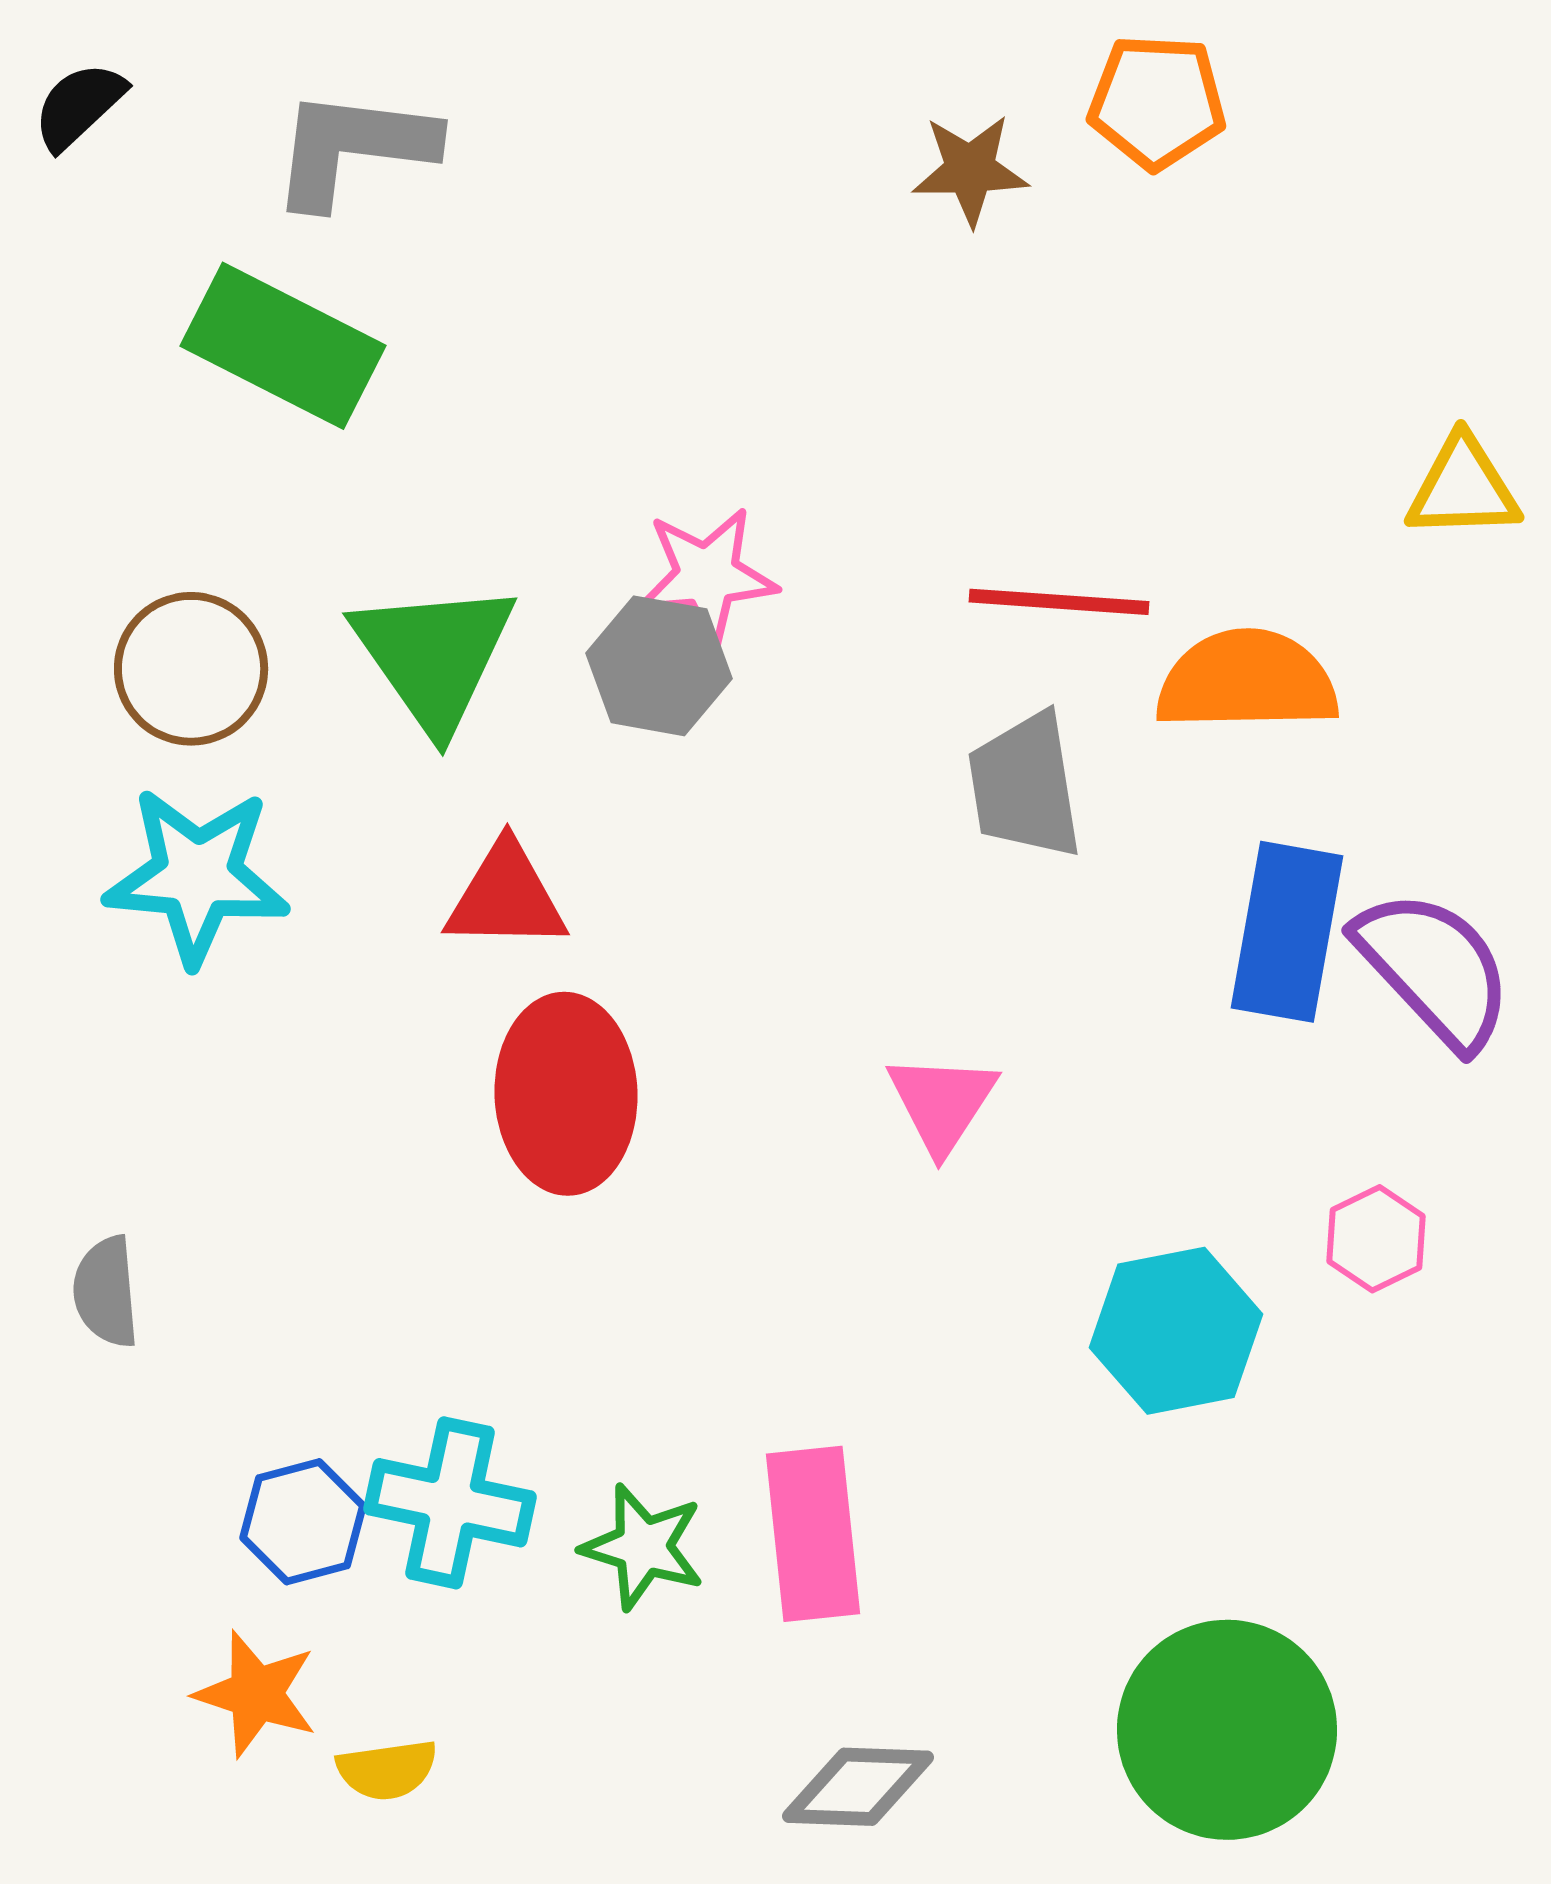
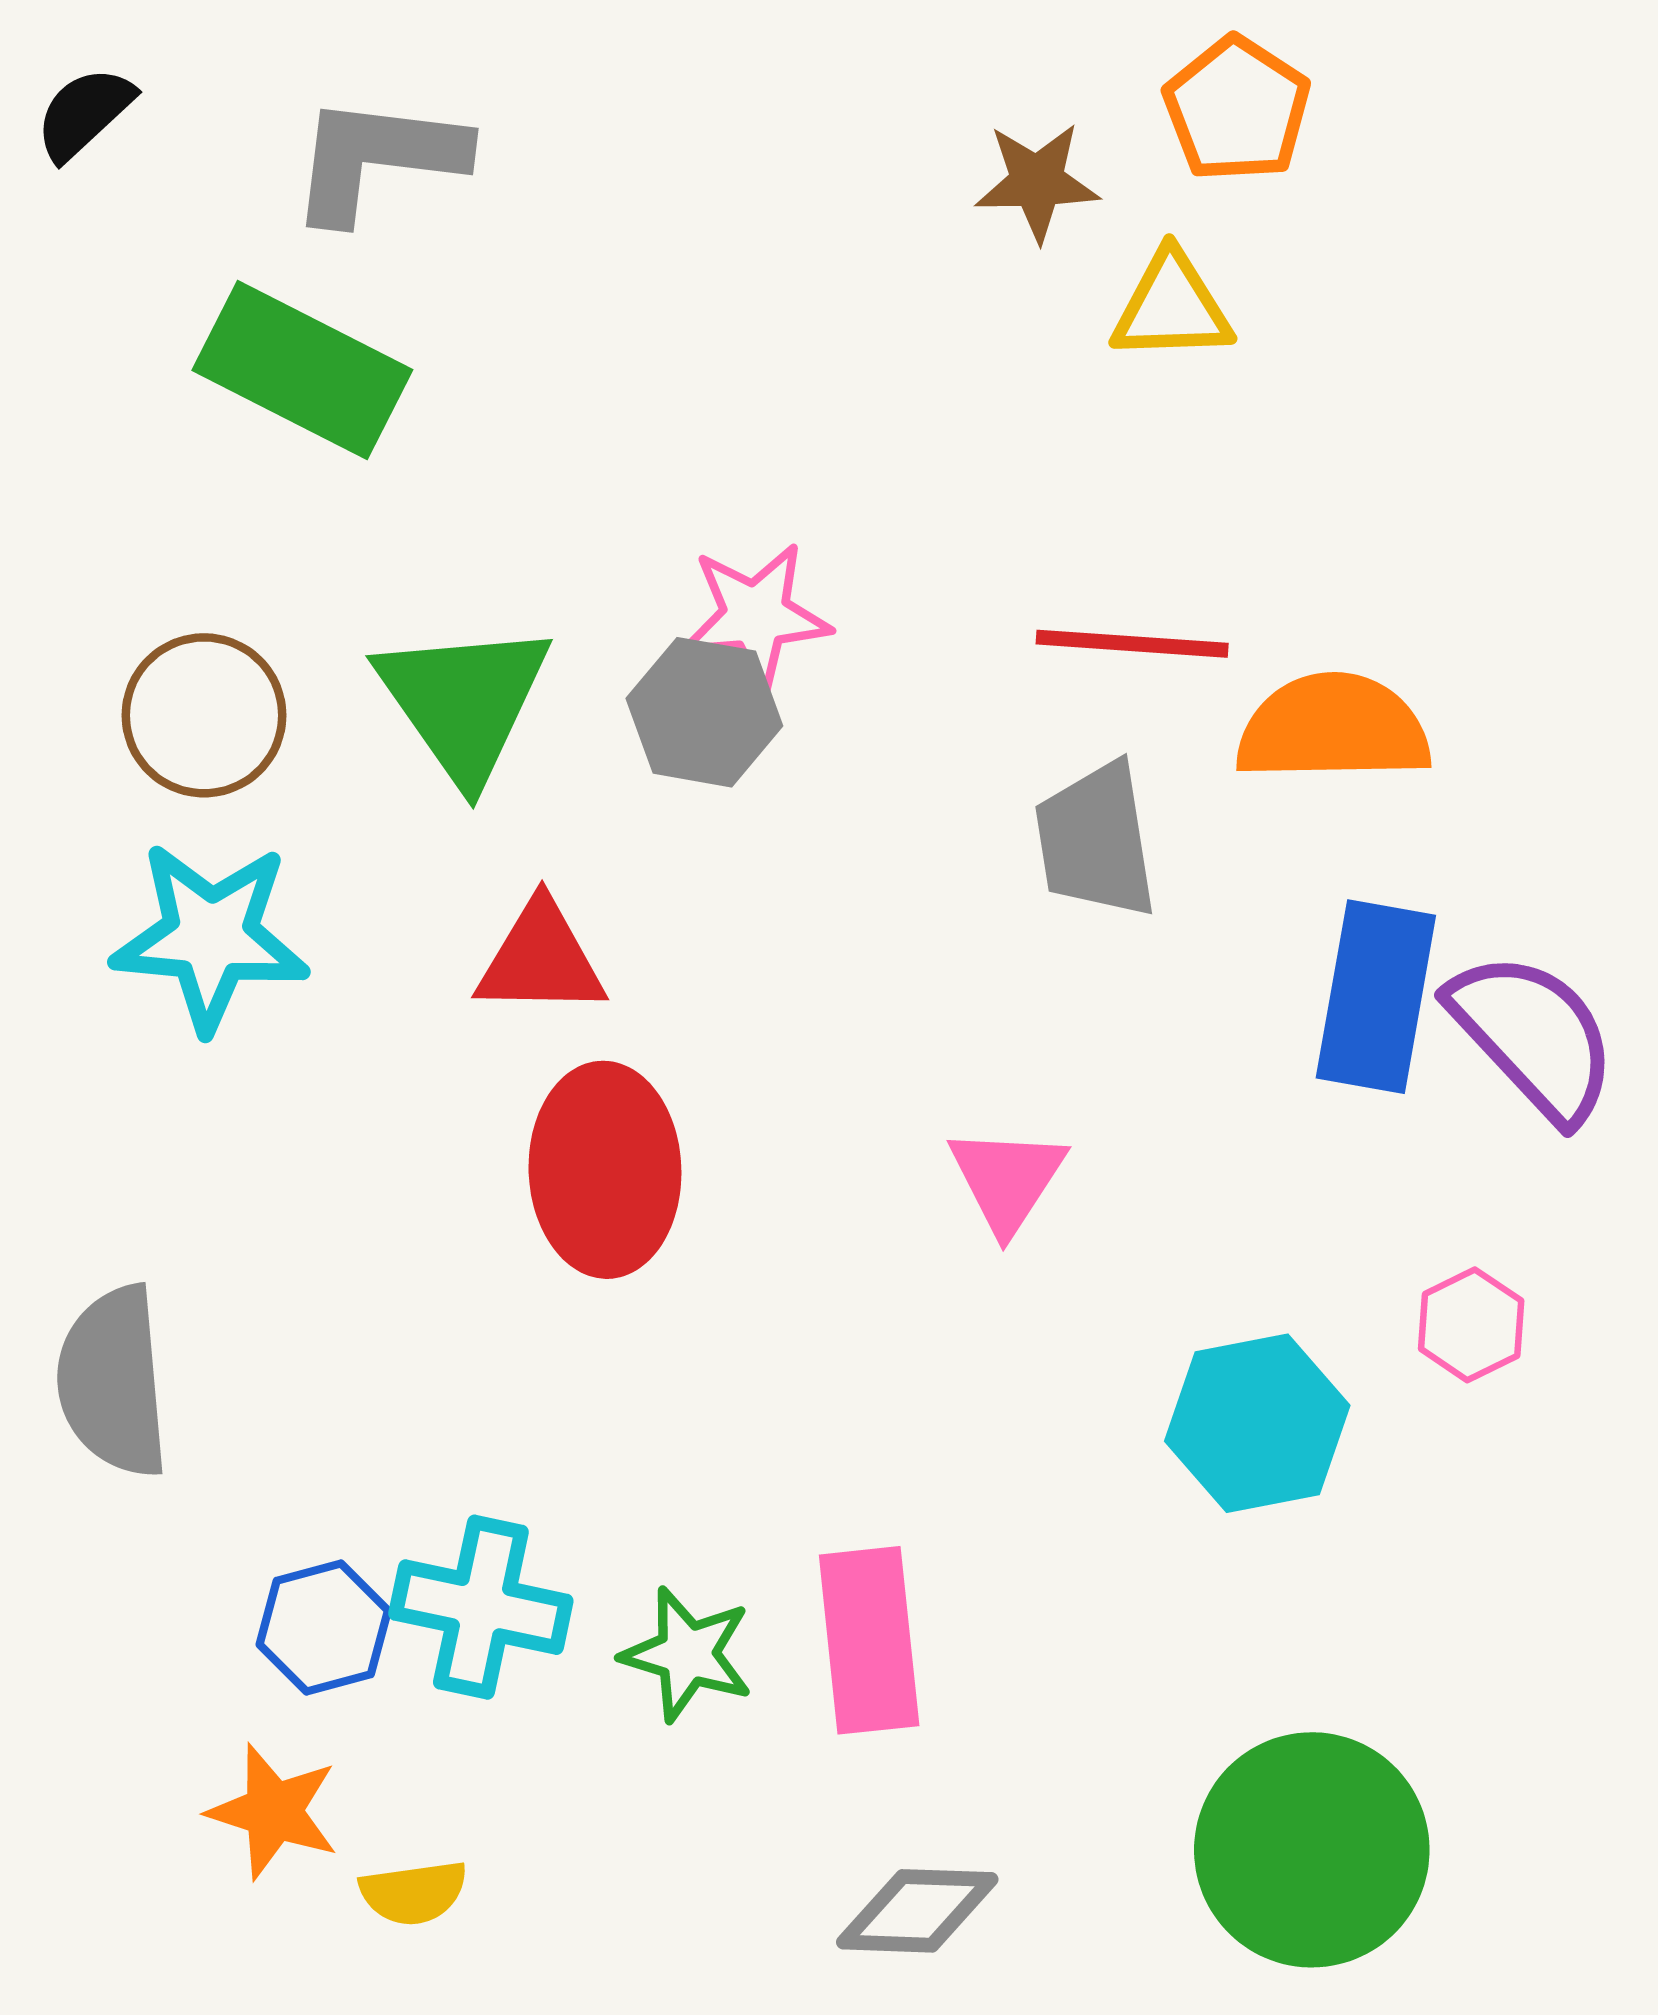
orange pentagon: (1157, 102) -> (1237, 109), turned 30
yellow triangle: (1463, 488) -> (1172, 307), moved
gray semicircle: (106, 1292) -> (113, 1382), size x1.6

